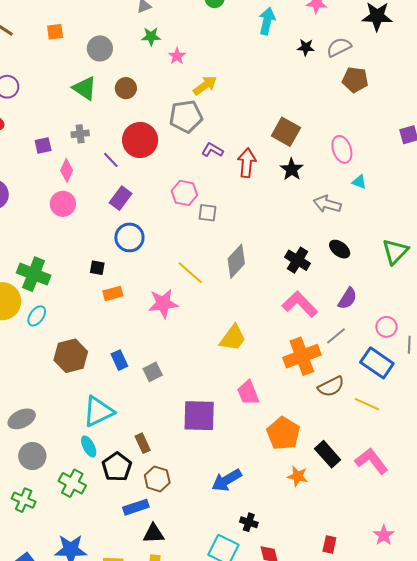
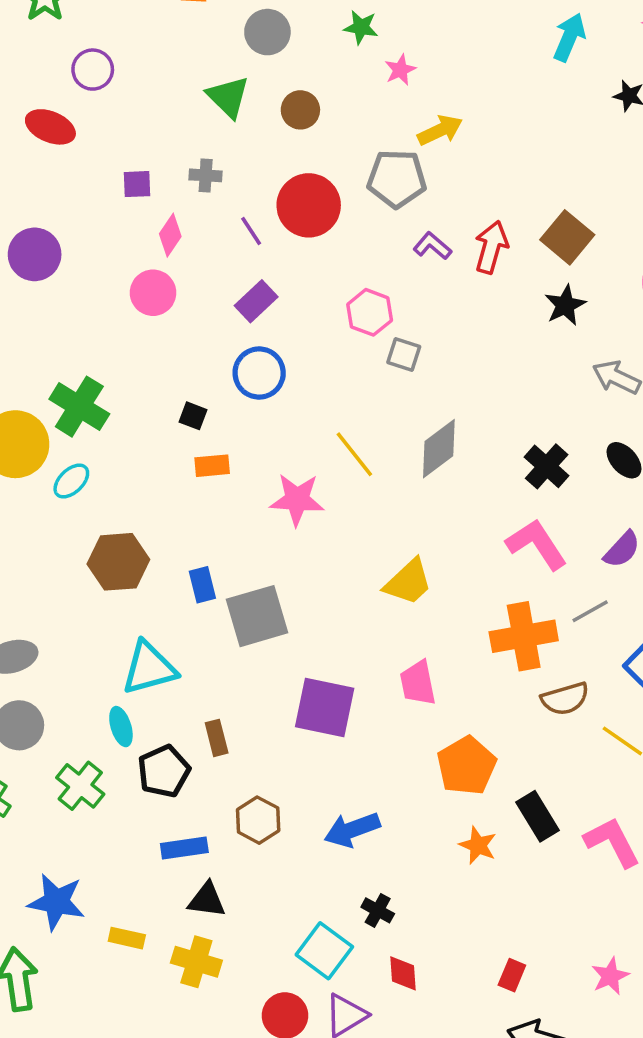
red arrow: (247, 163) -> (491, 247), moved
gray square: (153, 372) -> (257, 616), size x1.8
brown hexagon: (157, 479) -> (258, 820), moved

